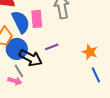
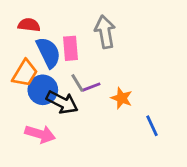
orange star: (90, 52) -> (122, 98), moved
gray line: (19, 71) -> (77, 83), moved
pink arrow: (15, 81) -> (40, 134), size x1.5

